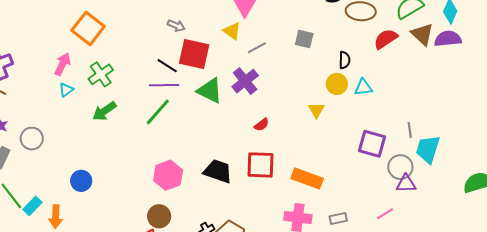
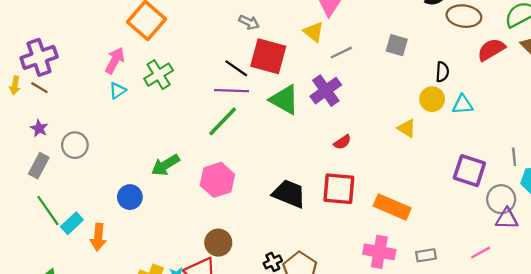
yellow triangle: (316, 110) -> (407, 128), turned -30
green arrow: (104, 111) -> (165, 165), moved
pink hexagon: (168, 175) -> (217, 180), moved

